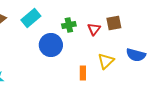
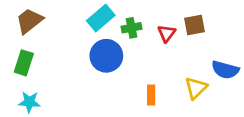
cyan rectangle: (31, 18) -> (101, 18), moved
yellow triangle: (106, 61) -> (196, 88), moved

